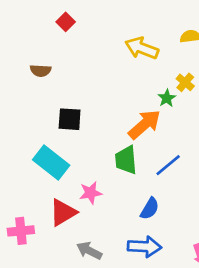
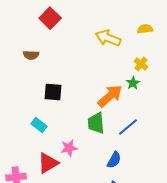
red square: (66, 22) -> (50, 18), size x1.5
green star: (167, 98) -> (133, 83), moved
cyan rectangle: (51, 163) -> (39, 125), size x0.6

